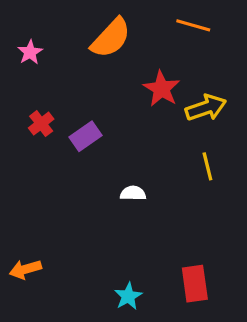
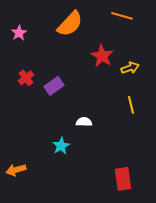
yellow arrow: (206, 108) -> (130, 68), size x0.7
cyan star: (128, 296) -> (61, 146), moved

